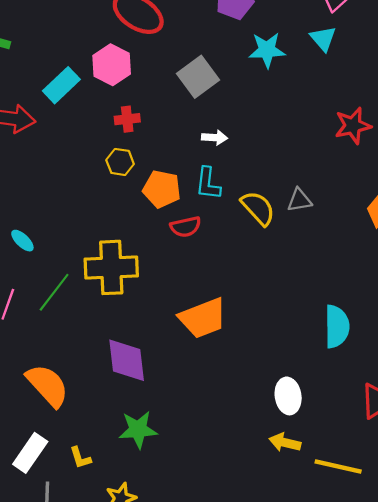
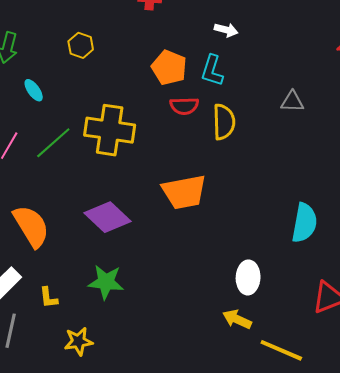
yellow hexagon: (120, 162) -> (81, 45), moved
yellow semicircle: (258, 208) -> (224, 122), moved, turned 30
purple diamond: (127, 360) -> (107, 217), turned -51

